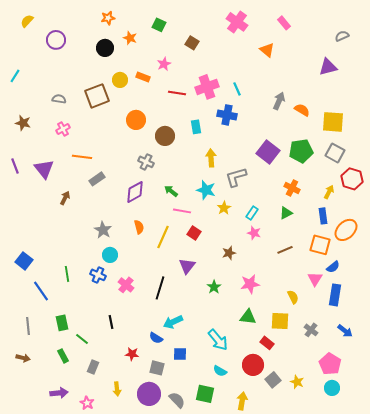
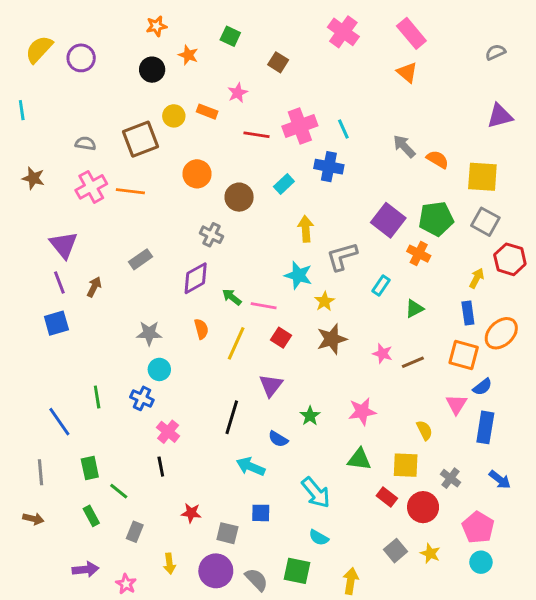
yellow semicircle: (27, 21) -> (39, 49), moved, size x1.5
pink rectangle: (284, 23) -> (411, 33), size x1.5
orange triangle: (267, 50) -> (407, 72), moved
purple triangle: (328, 67) -> (500, 116), moved
cyan line: (15, 76) -> (22, 110), turned -40
gray arrow: (279, 101) -> (404, 146), turned -66
cyan rectangle: (196, 127) -> (284, 184), turned 56
pink cross: (63, 129) -> (91, 187), size x1.5
orange line: (82, 157) -> (130, 191), moved
purple line: (15, 166) -> (59, 283), moved
orange cross: (292, 188) -> (419, 254), moved
green arrow: (171, 191) -> (232, 297), moved
cyan rectangle: (252, 213) -> (381, 285), moved
gray star: (103, 230) -> (149, 333), turned -30
pink star: (254, 233) -> (382, 354), moved
brown star: (229, 253) -> (332, 339), moved, size x1.5
blue square: (24, 261) -> (56, 323), moved, turned 36
pink cross: (126, 285) -> (168, 432), moved
cyan arrow: (173, 322) -> (251, 467), turned 48
blue semicircle: (156, 338) -> (278, 439), moved
red circle: (253, 365) -> (423, 507), moved

